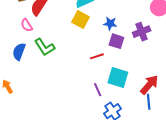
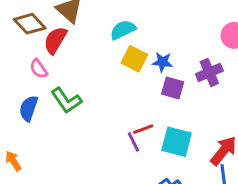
yellow square: (80, 20) -> (134, 59), moved
red line: (97, 56) -> (143, 129), moved
purple line: (98, 90) -> (133, 142), moved

